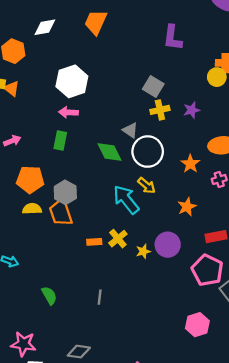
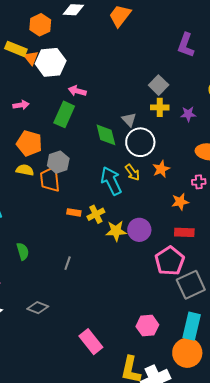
white hexagon: (72, 81) -> (51, 62), moved
green rectangle: (60, 140) -> (64, 114), size x1.4
orange star: (190, 164) -> (161, 169), moved
orange star: (187, 207) -> (180, 202), moved
yellow star: (143, 251) -> (116, 231), size x1.5
pink hexagon: (197, 325) -> (147, 326), moved

